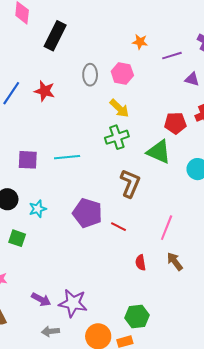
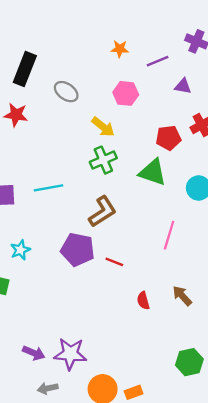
black rectangle: (55, 36) -> (25, 69), moved
pink hexagon: (122, 73) -> (126, 93), moved
gray ellipse: (90, 75) -> (66, 92), turned -50
brown L-shape: (130, 183) -> (103, 212), moved, turned 40
pink line: (167, 228) -> (169, 235), moved
green hexagon: (137, 317) -> (189, 362), moved

